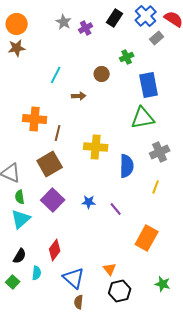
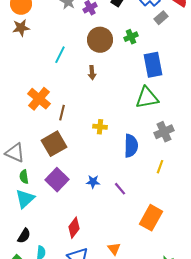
brown circle: (102, 74) -> (100, 40), moved, size x1.6
brown arrow: (79, 96) -> (92, 73), moved, turned 88
orange cross: (35, 119) -> (39, 99), turned 35
yellow cross: (96, 147) -> (100, 127), size x0.6
red diamond: (55, 250) -> (74, 228), moved

